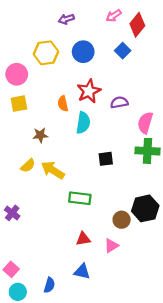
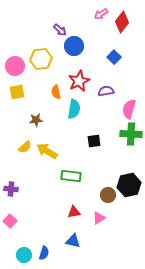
purple arrow: (66, 19) -> (60, 30), moved, turned -120
blue square: (123, 51) -> (114, 57), moved
yellow hexagon: (46, 53) -> (41, 59), moved
purple cross: (12, 213) -> (11, 189), turned -32
pink square: (11, 269) -> (10, 221), moved
cyan circle: (18, 292) -> (24, 255), moved

